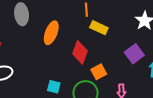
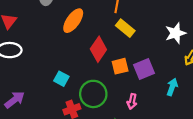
purple square: (134, 54) -> (144, 69), moved
orange square: (99, 72) -> (120, 66), moved

